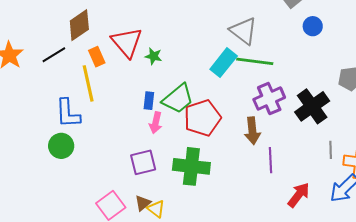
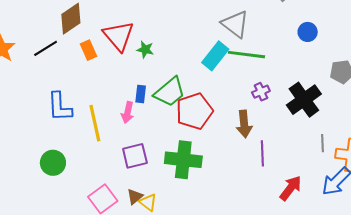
blue circle: (313, 26) -> (308, 32), moved
yellow line: (88, 83) -> (95, 123), moved
purple cross: (269, 98) -> (261, 92), size x0.6
pink arrow: (156, 123) -> (128, 112), moved
green circle: (61, 146) -> (53, 163), moved

